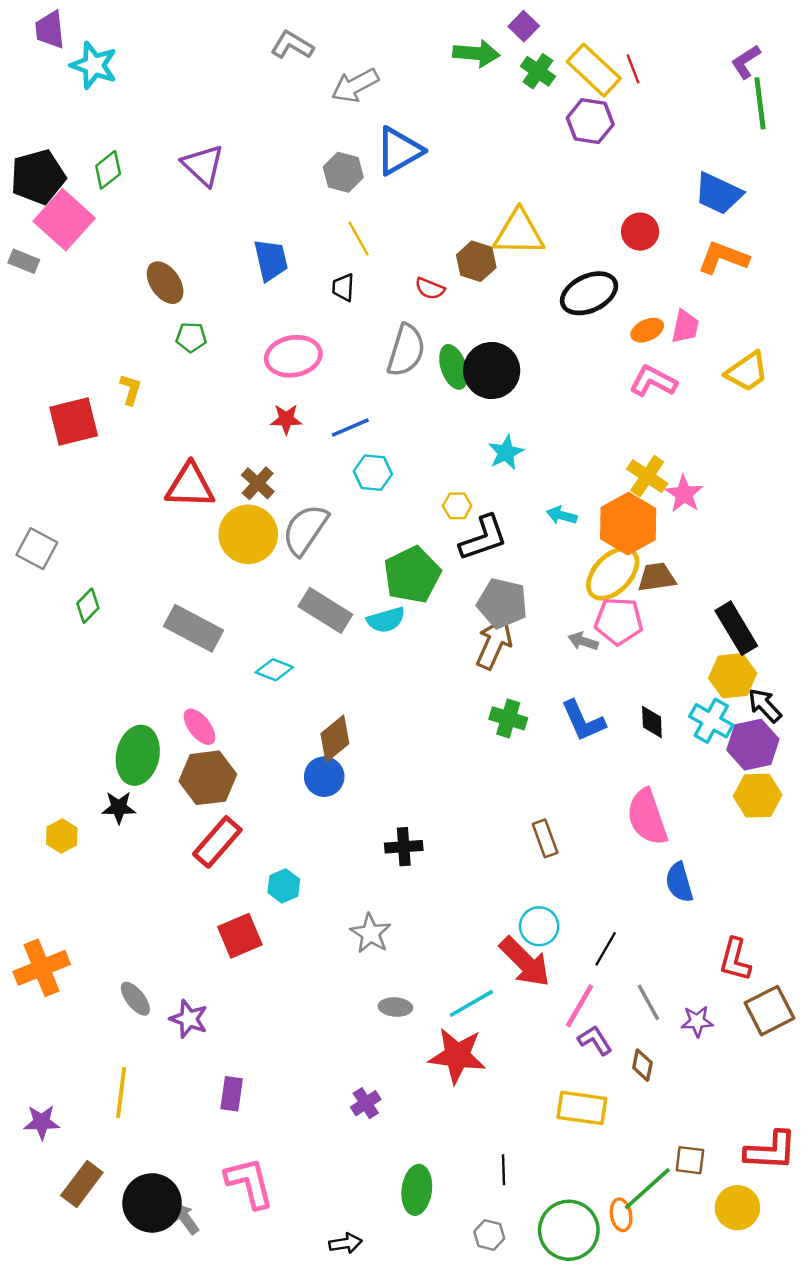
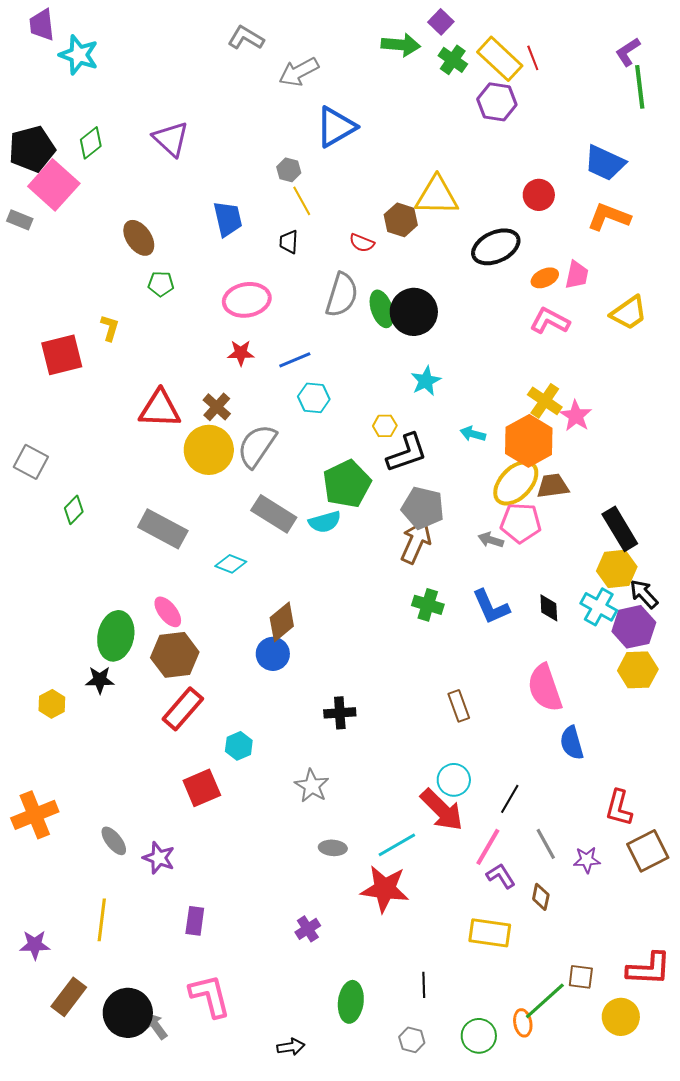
gray hexagon: (343, 172) -> (289, 170), moved, size x0.7
green circle: (569, 1230) -> (479, 1036), size x0.7

